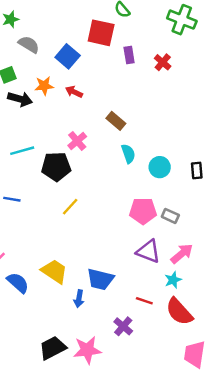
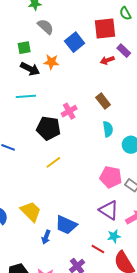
red square: (101, 33) -> (105, 29), turned -30
purple rectangle: (129, 55) -> (124, 51), turned -48
red arrow: (74, 92) -> (107, 60), moved, turned -56
cyan line: (22, 151) -> (26, 96), moved
cyan star: (173, 280) -> (114, 236), moved

